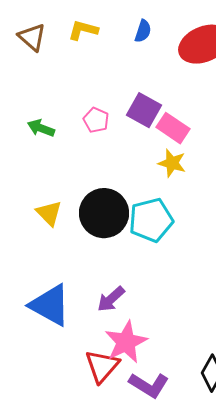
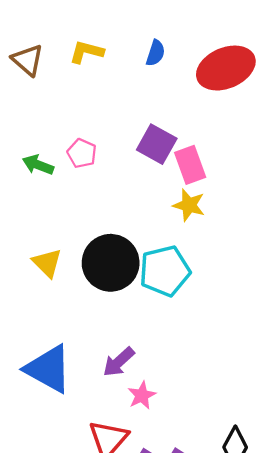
pink pentagon: (96, 120) -> (82, 153), moved
pink rectangle: (173, 128) -> (190, 165), turned 36
pink star: (126, 342) -> (142, 395), moved, size x0.6

